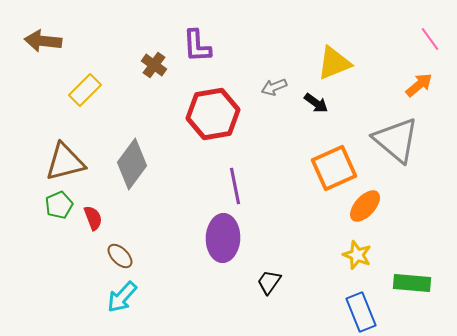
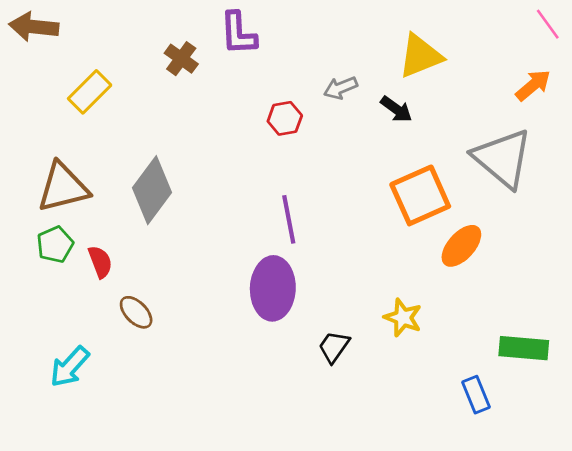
red hexagon: (213, 114) -> (285, 118), moved, size x0.5
yellow star: (357, 255) -> (403, 318), moved
cyan arrow: (122, 297) -> (70, 367), moved
blue rectangle: (361, 312) -> (476, 395), moved, size x0.7

